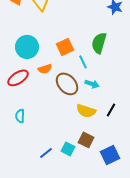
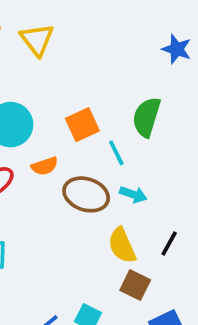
brown ellipse: (67, 84) -> (86, 194), turned -30
yellow semicircle: (86, 111) -> (122, 245), turned 48
brown square: (86, 140) -> (135, 285), moved

